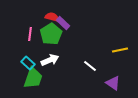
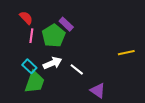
red semicircle: (52, 17) -> (26, 18), moved, turned 32
white line: (90, 66) -> (77, 69), moved
purple triangle: (113, 83) -> (98, 91), moved

